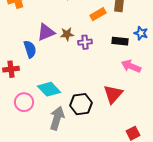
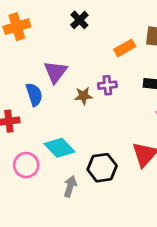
purple triangle: (46, 32) -> (55, 72), turned -30
brown star: (67, 34) -> (83, 96), moved
gray arrow: (57, 118) -> (70, 186), size x0.7

